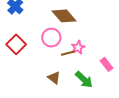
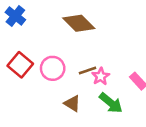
pink circle: (51, 38) -> (53, 68), moved
pink star: (78, 47) -> (101, 76), moved

